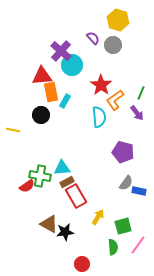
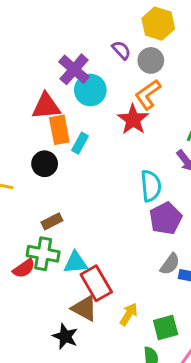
orange L-shape: (115, 100) -> (148, 94), moved
cyan semicircle: (99, 117) -> (151, 186), moved
purple pentagon: (123, 152) -> (166, 218), turned 30
cyan triangle: (62, 168) -> (76, 263), moved
brown rectangle: (67, 182) -> (52, 221), moved
brown triangle: (49, 224) -> (84, 308), moved
black star: (65, 232) -> (65, 336), moved, turned 30

